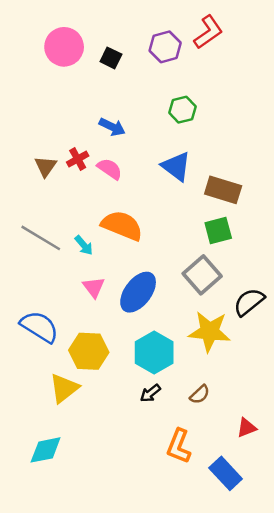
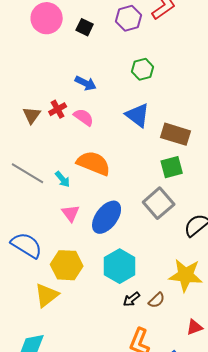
yellow star: (210, 332) -> (186, 275), moved
black arrow: (150, 393) -> (132, 299), moved

